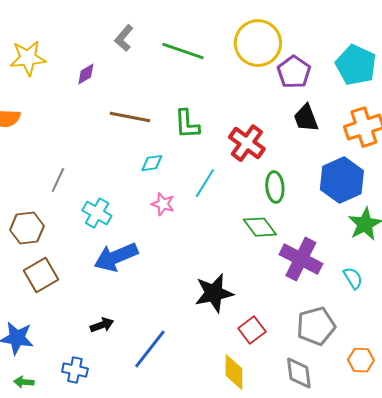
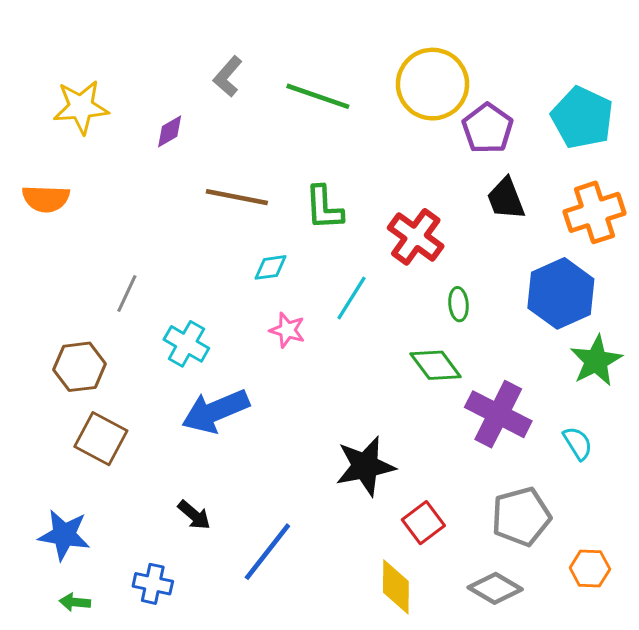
green ellipse: (275, 187) -> (458, 304), size x0.7
brown square: (41, 275) -> (101, 439), turned -32
black arrow: (102, 325) -> (194, 515), turned 60
gray diamond: (299, 373) -> (495, 588), turned -52

